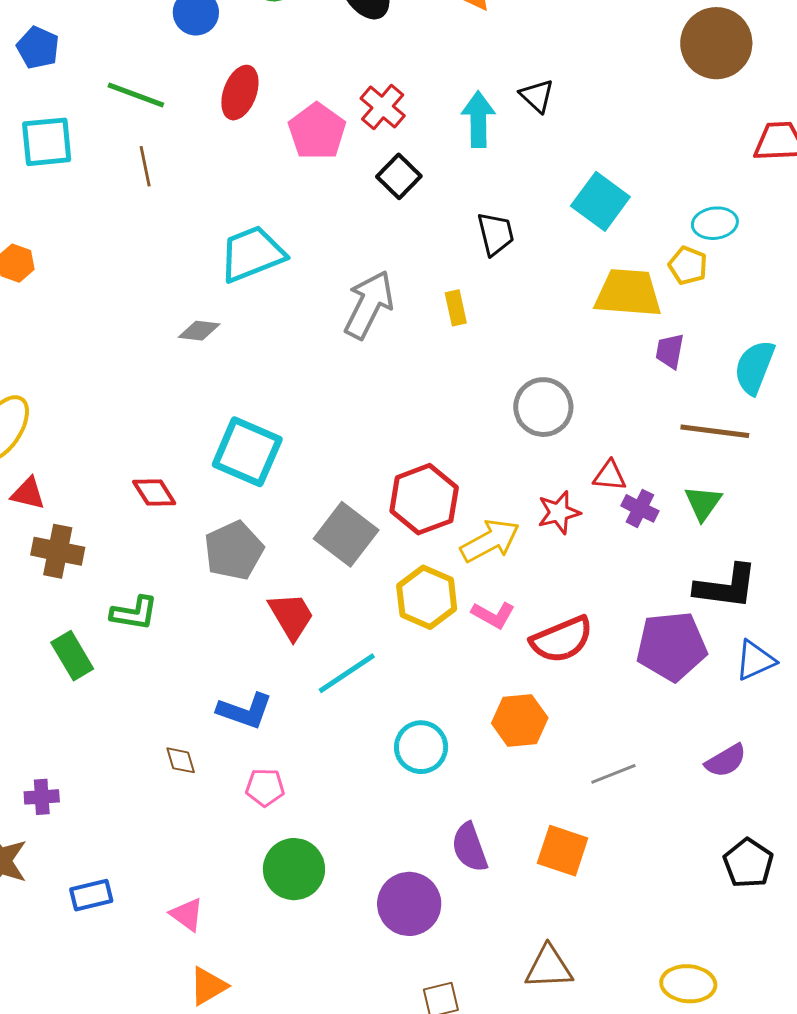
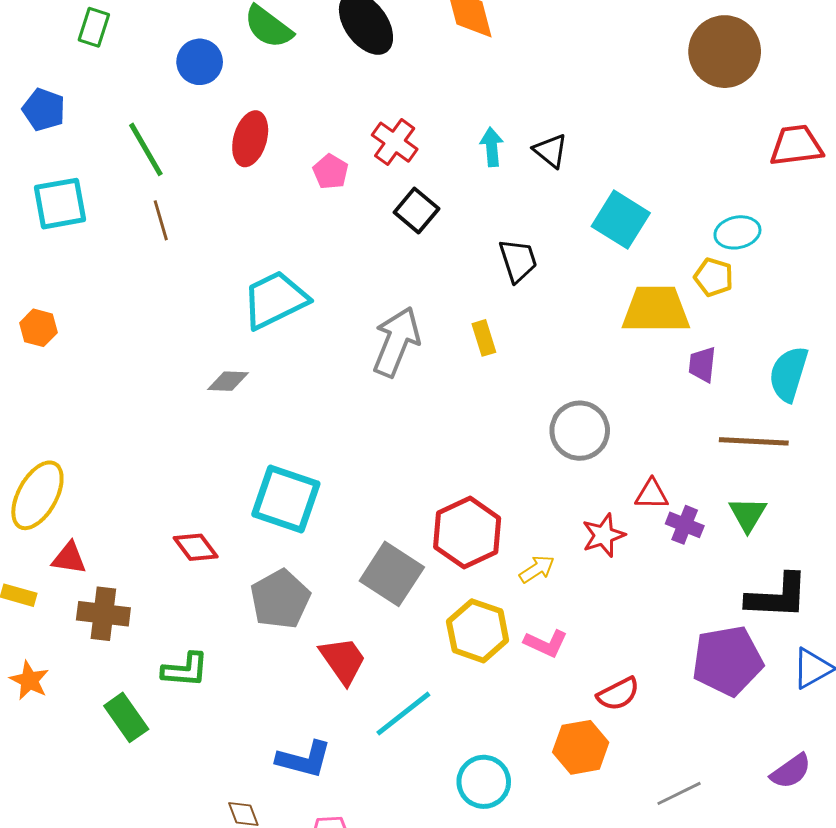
green line: (136, 95) -> (146, 149), turned 44
black triangle: (537, 96) -> (550, 151), moved
cyan arrow: (478, 119) -> (492, 147), size x0.7
pink pentagon: (317, 131) -> (331, 172), size x0.6
yellow arrow: (490, 541) -> (537, 569), size x0.6
red semicircle: (562, 640) -> (618, 694), moved, size x0.7

